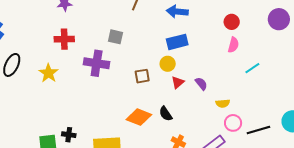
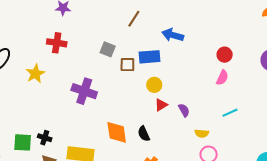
blue rectangle: (177, 42) -> (150, 57), moved
purple cross: (97, 63) -> (84, 91), moved
cyan line: (252, 68) -> (230, 113), moved
brown square: (142, 76) -> (127, 65), moved
orange diamond: (139, 117) -> (117, 132), turned 50

